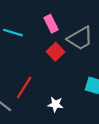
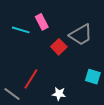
pink rectangle: (51, 24) -> (42, 22), moved

